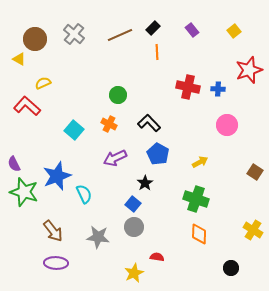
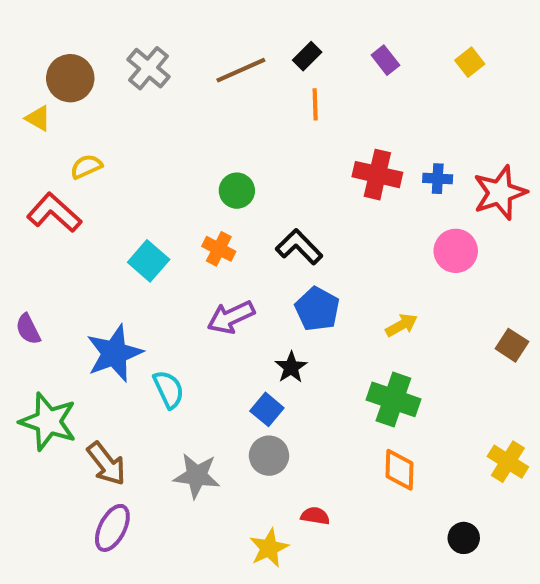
red star: (249, 70) -> (500, 193), moved
green star: (24, 192) -> (48, 421), moved
purple ellipse: (56, 263) -> (112, 528), turned -65

